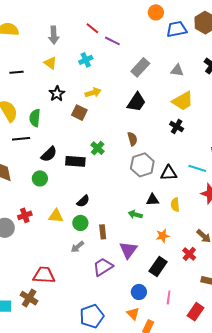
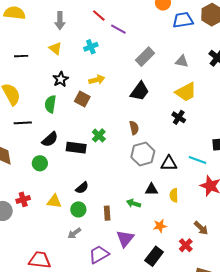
green semicircle: (35, 118) -> (50, 104), moved
brown rectangle: (103, 232) -> (107, 213), moved

